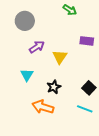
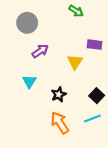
yellow triangle: (60, 57) -> (75, 62), moved
orange arrow: (43, 107) -> (60, 123), moved, turned 40
cyan line: (85, 109) -> (92, 118), turned -42

